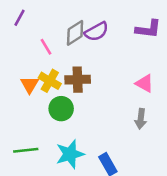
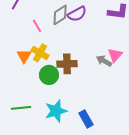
brown cross: (78, 80) -> (67, 64), moved
pink triangle: (144, 83) -> (115, 55), turned 42
gray arrow: (141, 119) -> (104, 61), moved, turned 112

